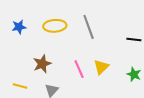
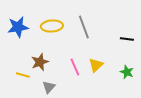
blue star: (19, 27) -> (18, 27), size x1.5
yellow line: (20, 86) -> (23, 75), moved

